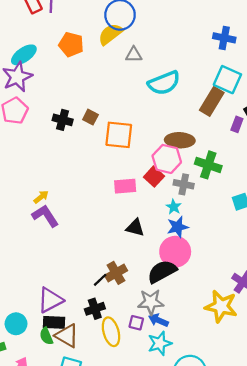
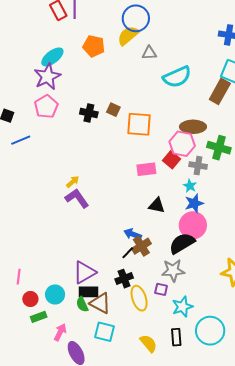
blue arrow: (158, 320) -> (133, 234), moved

